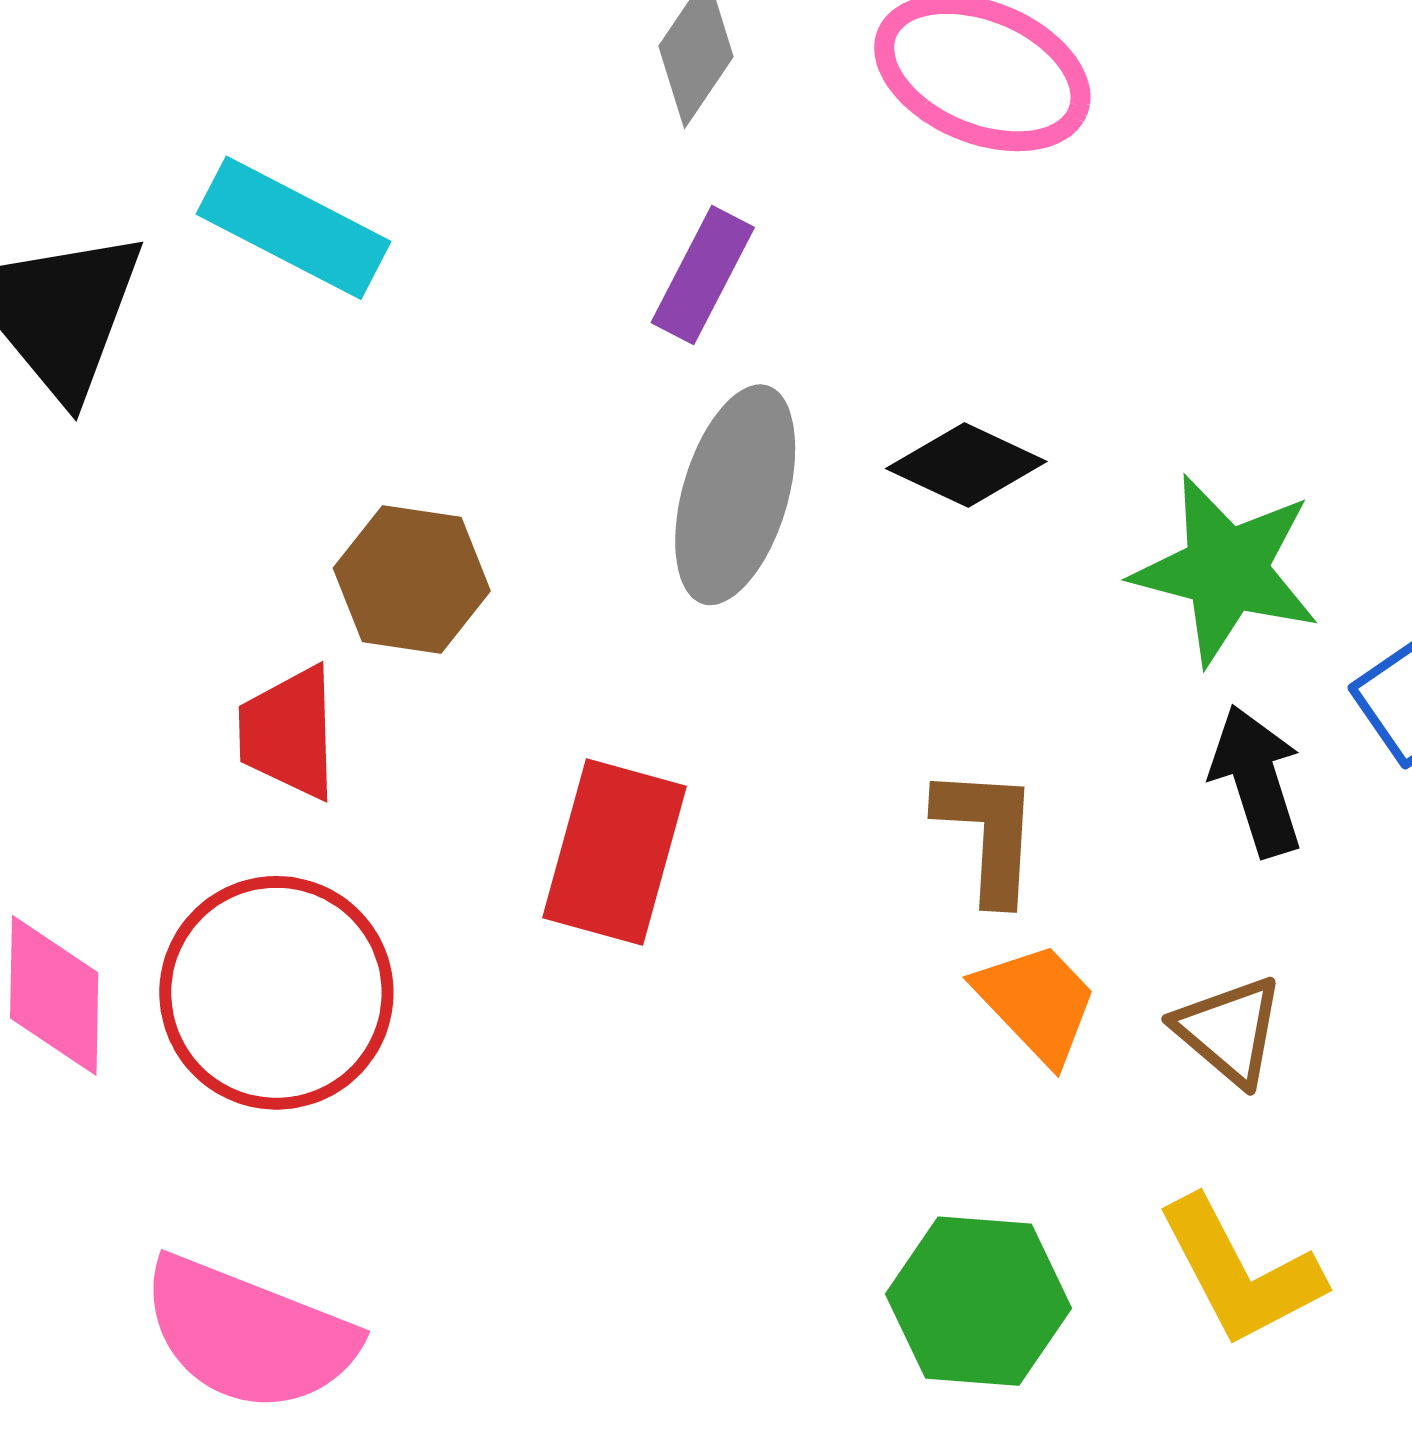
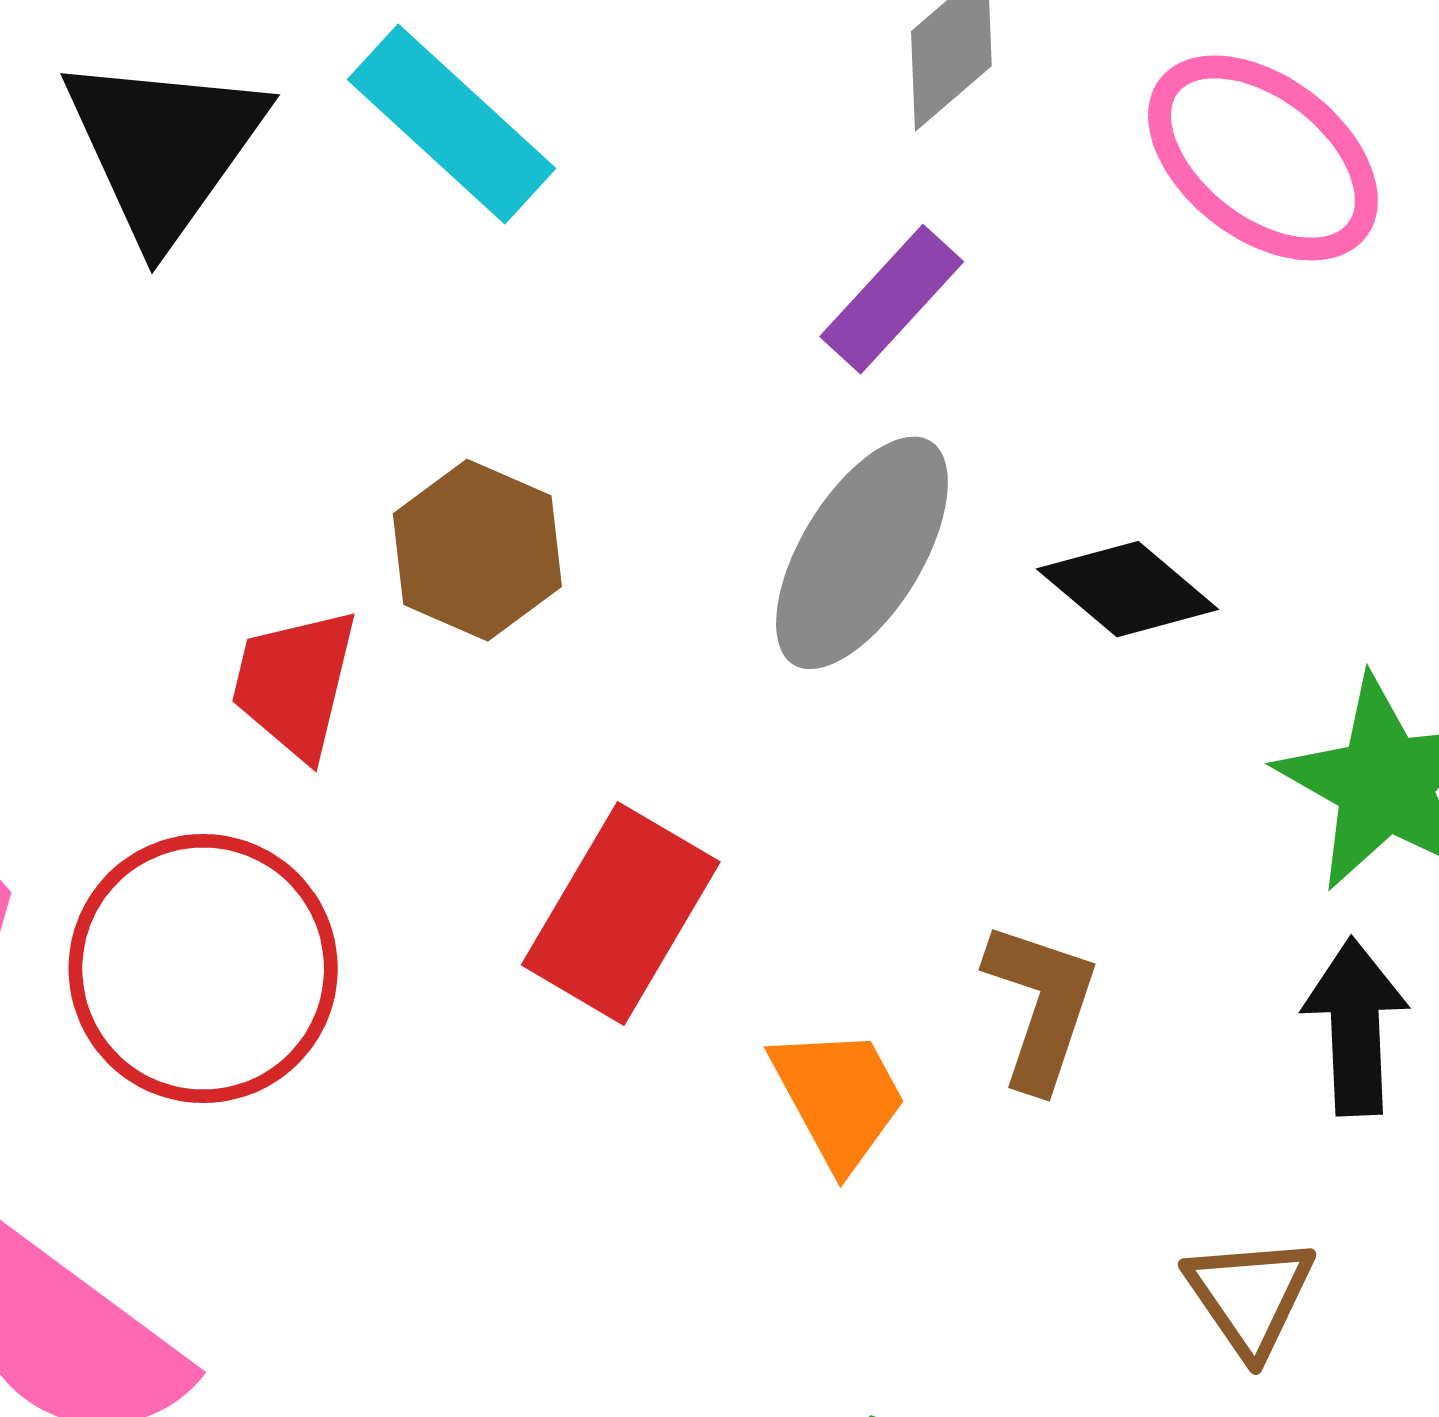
orange trapezoid: (1037, 1003) -> (839, 1097), moved

